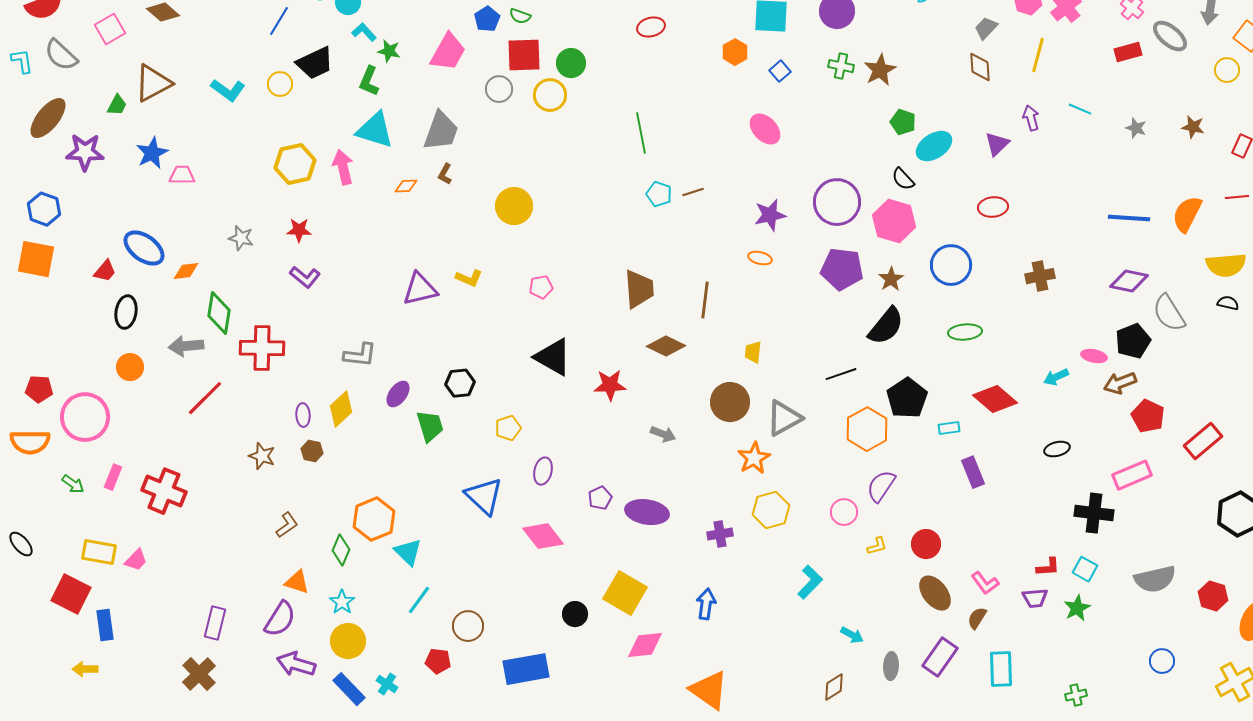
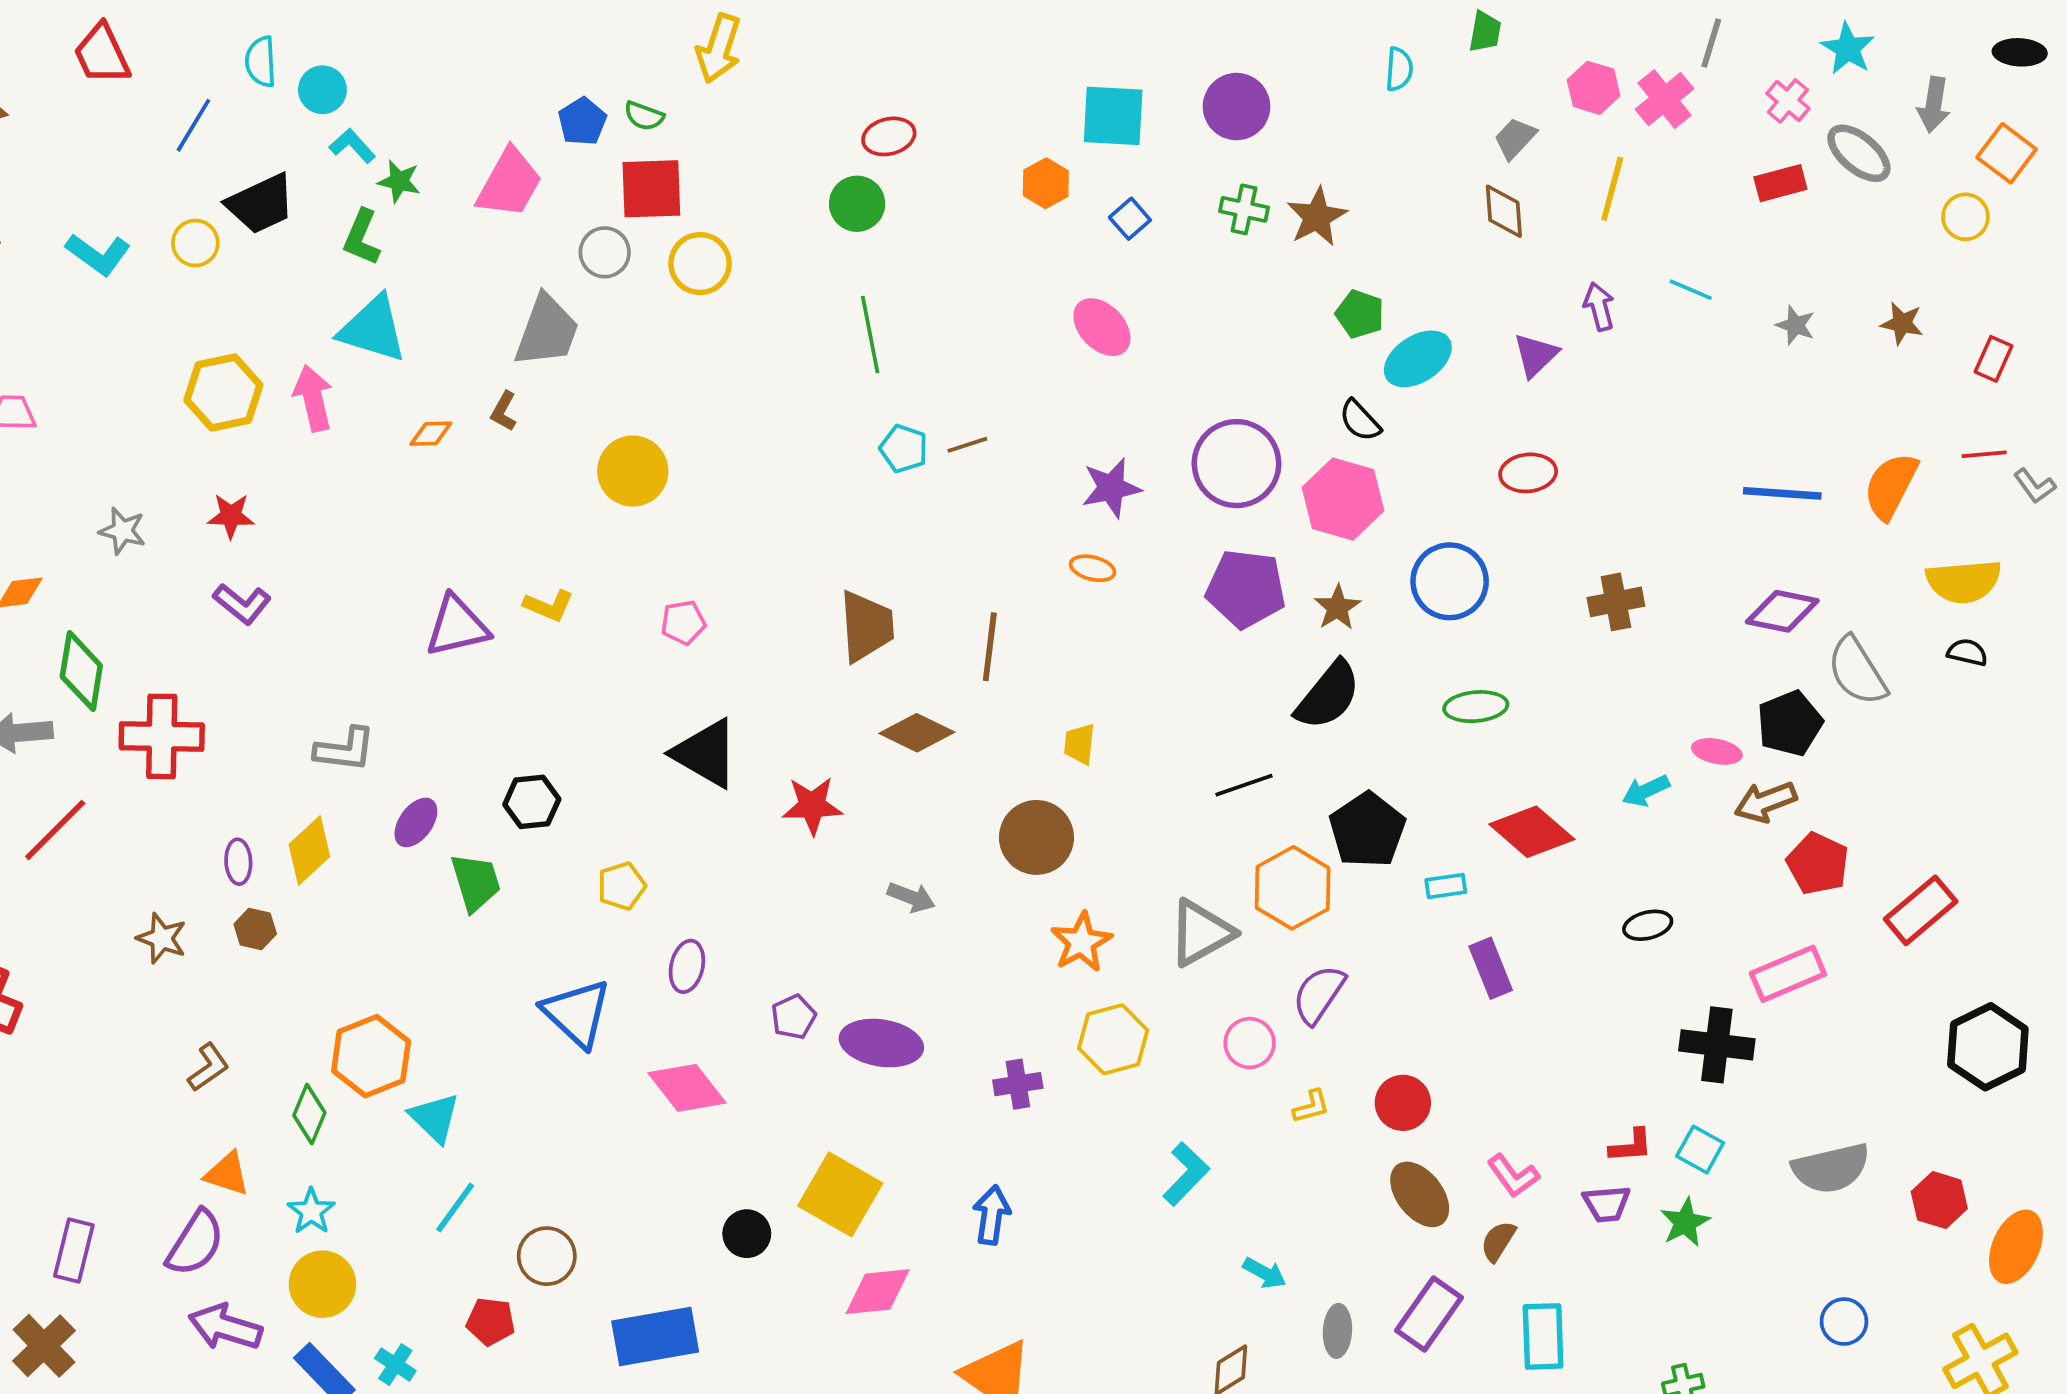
green circle: (571, 63) -> (857, 204), moved
gray trapezoid: (441, 131) -> (547, 331), moved
gray triangle: (784, 418) -> (1201, 933), moved

